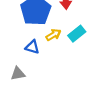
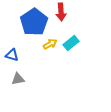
blue triangle: (32, 47) -> (12, 55), moved

